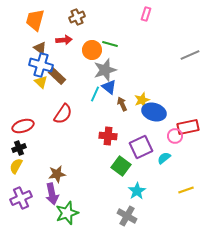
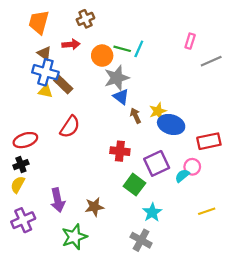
pink rectangle: (146, 14) -> (190, 41), moved
yellow triangle: (41, 82) -> (45, 91), turned -32
cyan line: (95, 94) -> (139, 49), moved
pink circle: (175, 136) -> (192, 167), moved
brown star: (57, 174) -> (94, 207), moved
purple arrow: (52, 194) -> (58, 200), moved

